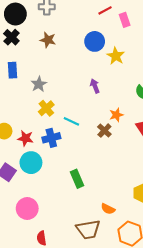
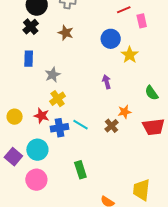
cyan line: (71, 121) -> (81, 125), moved
red star: (25, 138) -> (42, 116), moved
pink circle: (27, 209) -> (36, 180), moved

